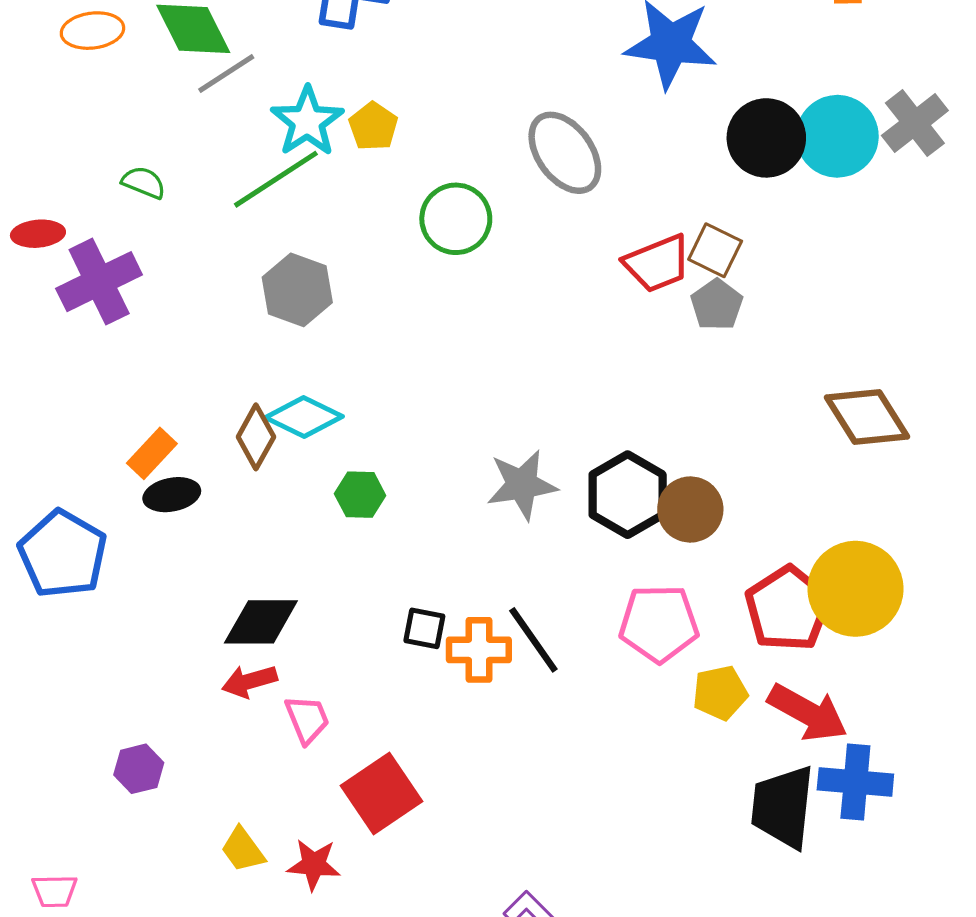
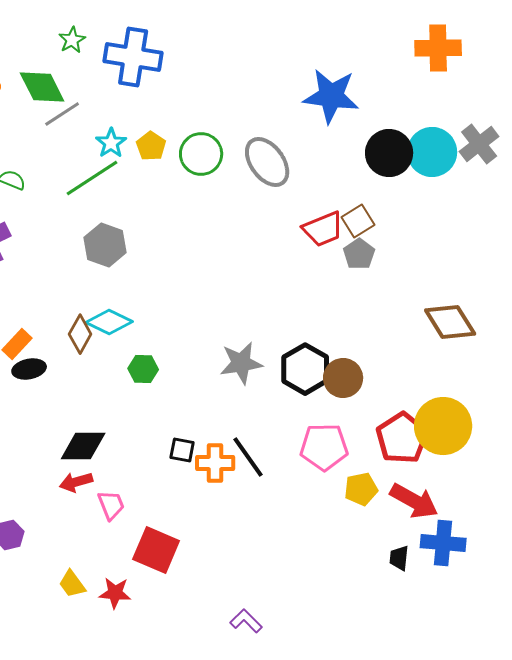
cyan star: (307, 121) -> (111, 143), size x0.7
green circle: (456, 219) -> (201, 154), moved
brown square: (715, 250) -> (358, 221), turned 32
red square: (381, 794) -> (156, 550), turned -33
black trapezoid: (783, 807) -> (399, 558), size x0.5

